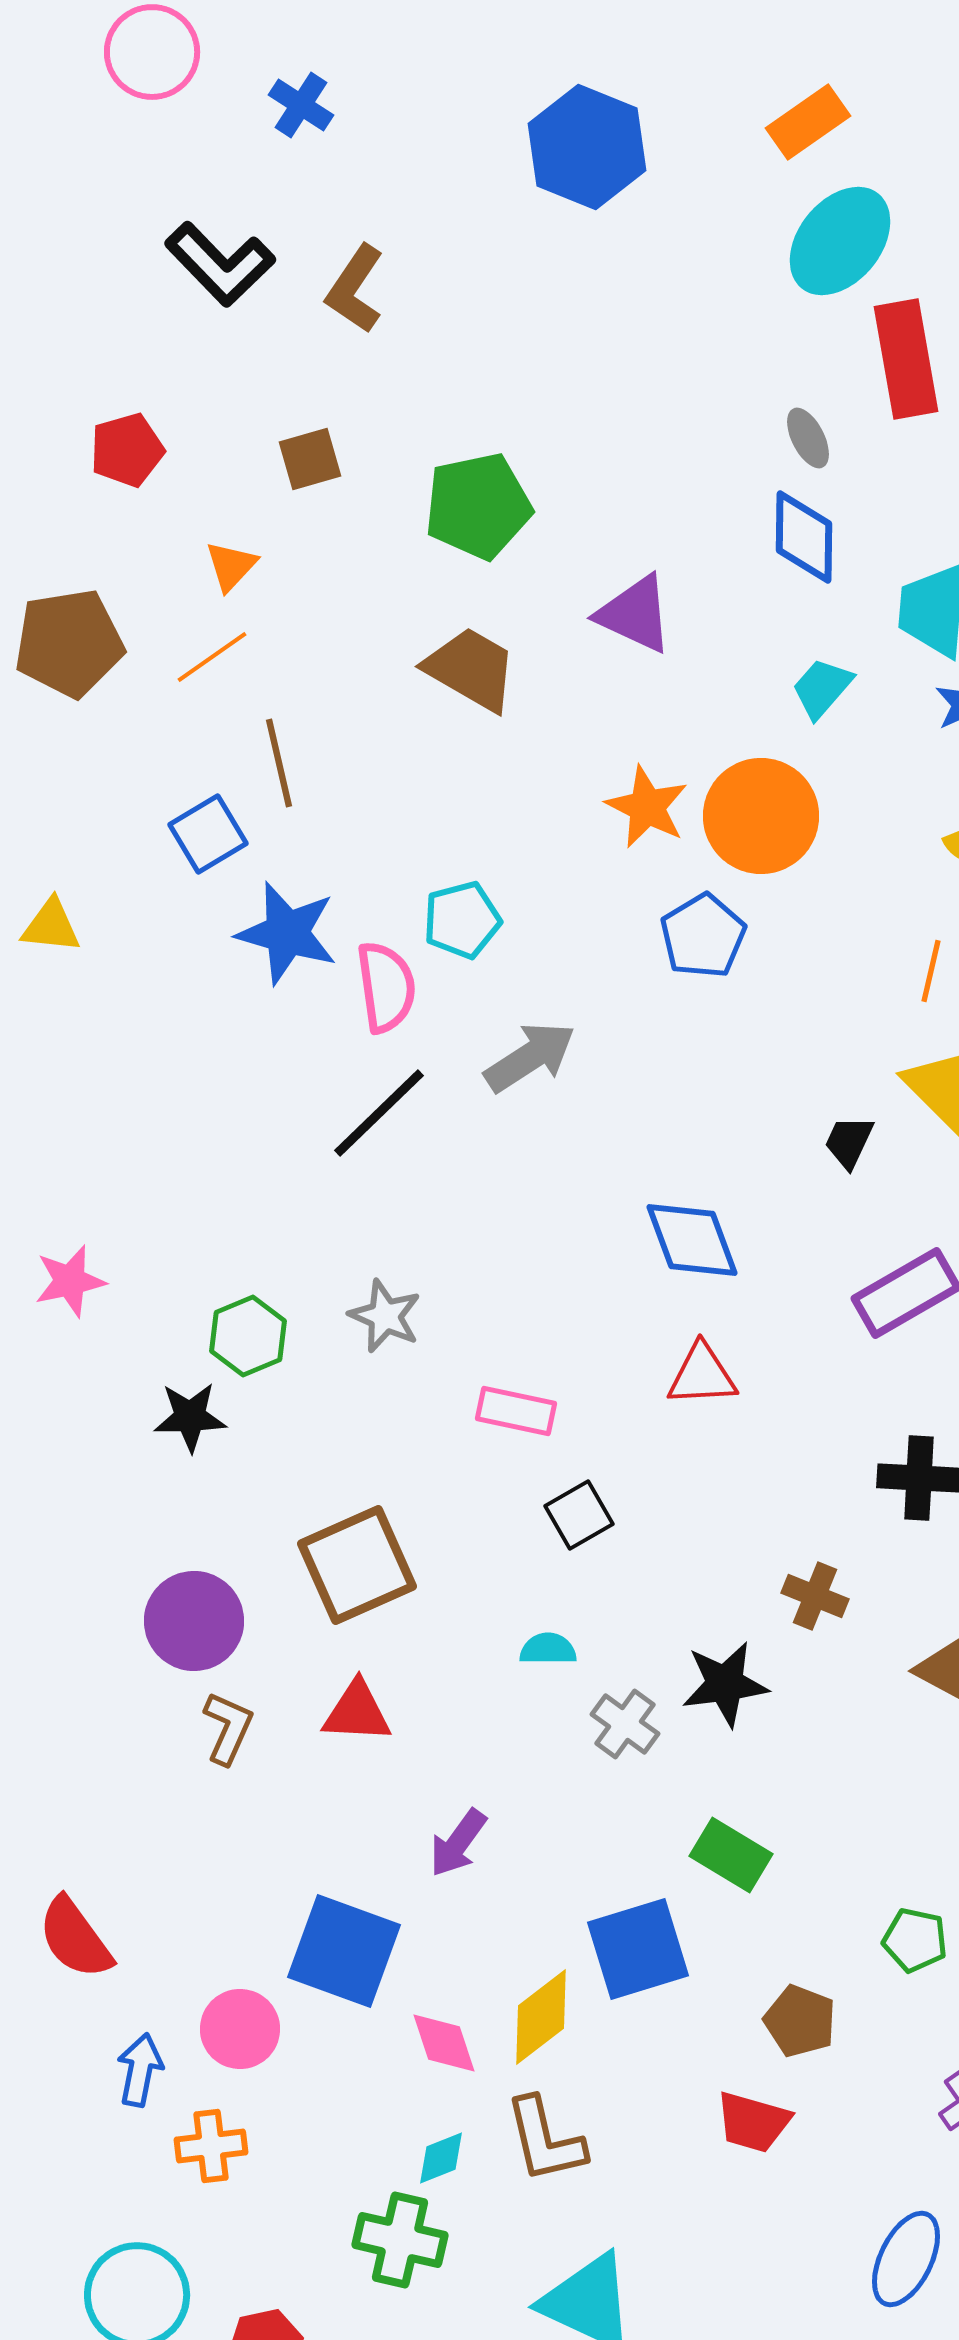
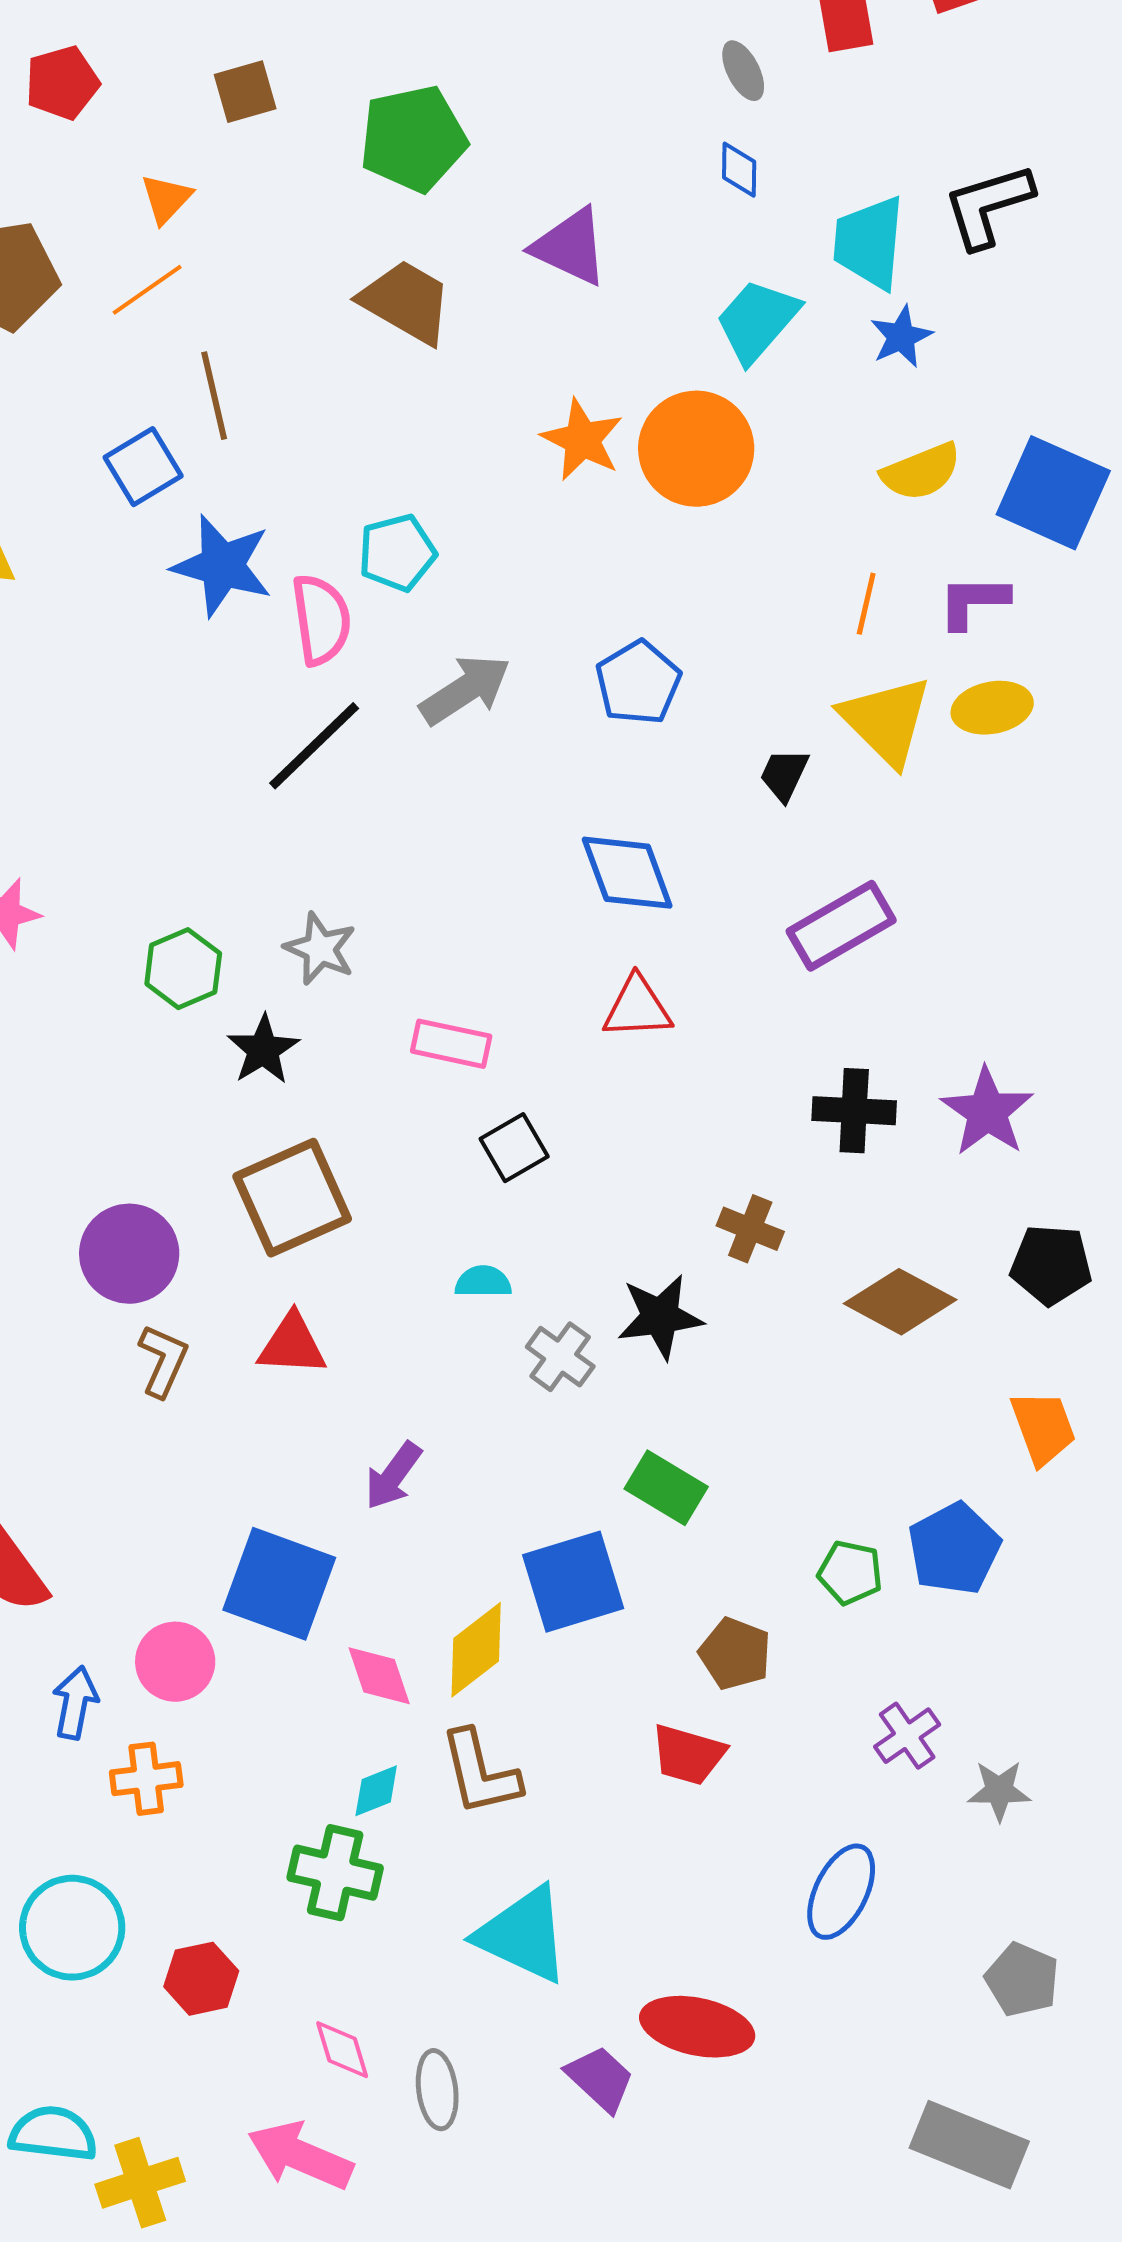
blue diamond: (804, 537) -> (739, 170), size x0.6
cyan trapezoid: (822, 688) -> (757, 321), size x1.4
blue pentagon: (703, 936) -> (638, 683), moved
black star: (190, 1417) -> (263, 1050), moved, turned -30

